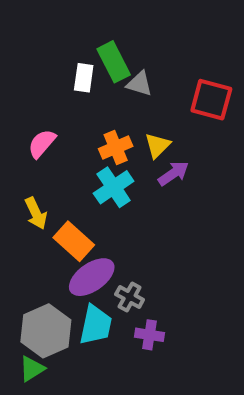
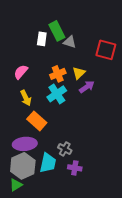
yellow arrow: (36, 213) -> (26, 98), moved
purple ellipse: (92, 277) -> (25, 144), moved, turned 30

